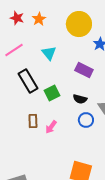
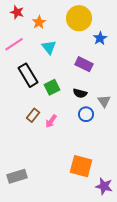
orange star: (39, 19) -> (39, 22), moved
brown rectangle: (33, 121) -> (33, 115), turned 40

